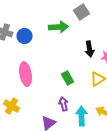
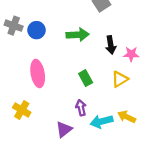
green arrow: (59, 27) -> (78, 35), moved
cyan arrow: (82, 116) -> (102, 121), turned -102

